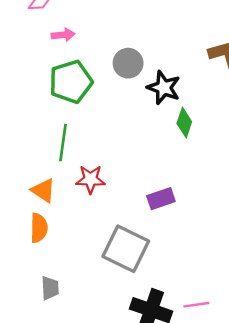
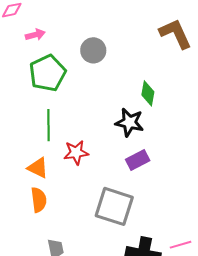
black star: (164, 88) -> (129, 122), moved

